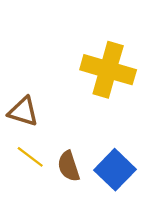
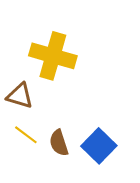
yellow cross: (108, 70) -> (53, 56), moved

